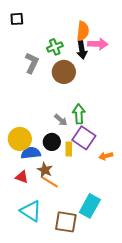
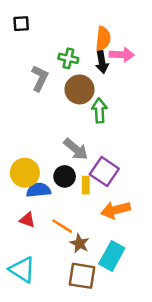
green cross: (55, 47) -> (68, 58), turned 35
green arrow: (79, 114) -> (99, 111), moved
gray arrow: (61, 120) -> (76, 149), size x1.5
orange arrow: (106, 156) -> (116, 210), moved, size x1.6
brown star: (45, 170) -> (80, 243), moved
cyan triangle: (31, 211) -> (22, 270), moved

